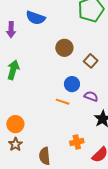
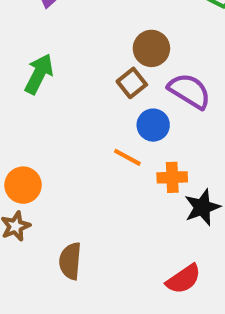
brown square: (91, 61) -> (132, 83), moved
purple semicircle: (91, 96) -> (189, 91), moved, size x1.5
orange cross: (77, 142) -> (172, 177), moved

